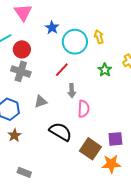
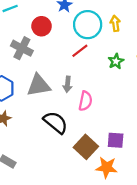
red circle: (22, 49) -> (42, 26), moved
red line: (62, 70) -> (80, 51), moved
gray arrow: (72, 91) -> (67, 84), moved
gray triangle: (41, 102) -> (39, 85), size x1.6

